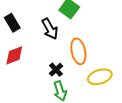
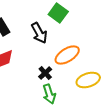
orange ellipse: (78, 51) -> (67, 55), turned 70

